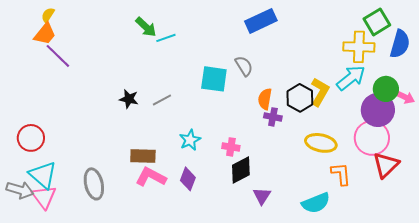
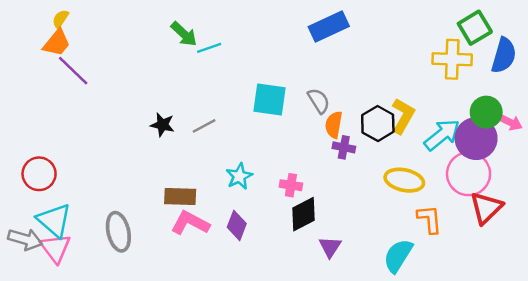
gray semicircle: (244, 66) -> (319, 101), moved
cyan arrow: (351, 78) -> (442, 135), moved
cyan semicircle: (316, 203) -> (398, 256), turned 144

